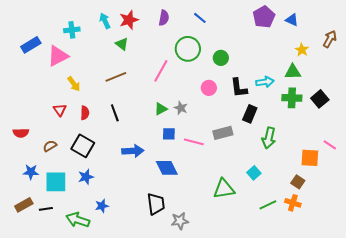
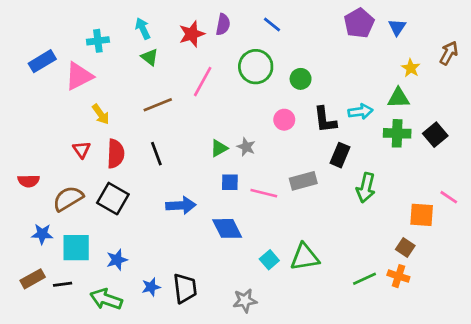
red star: (129, 20) -> (192, 34), moved
blue triangle: (292, 20) -> (397, 27), turned 40
green triangle: (122, 44) -> (150, 57), moved
pink line: (161, 71) -> (203, 82), moved
red semicircle: (85, 113) -> (116, 154), size x1.5
brown semicircle: (50, 146) -> (68, 199), size x1.6
cyan square: (254, 173) -> (269, 260), moved
blue star: (86, 177) -> (117, 260), moved
black trapezoid: (156, 204) -> (185, 288), moved
blue star: (102, 206) -> (151, 287), moved

